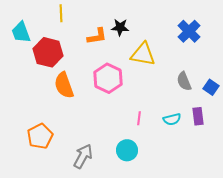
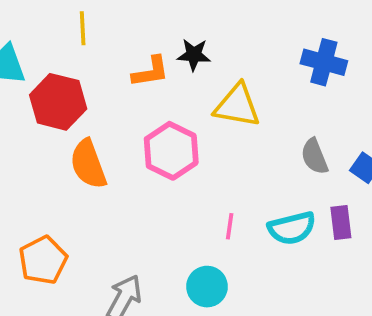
blue cross: (189, 31) -> (324, 62), turned -30
cyan semicircle: (172, 119) -> (292, 228), size x1.4

